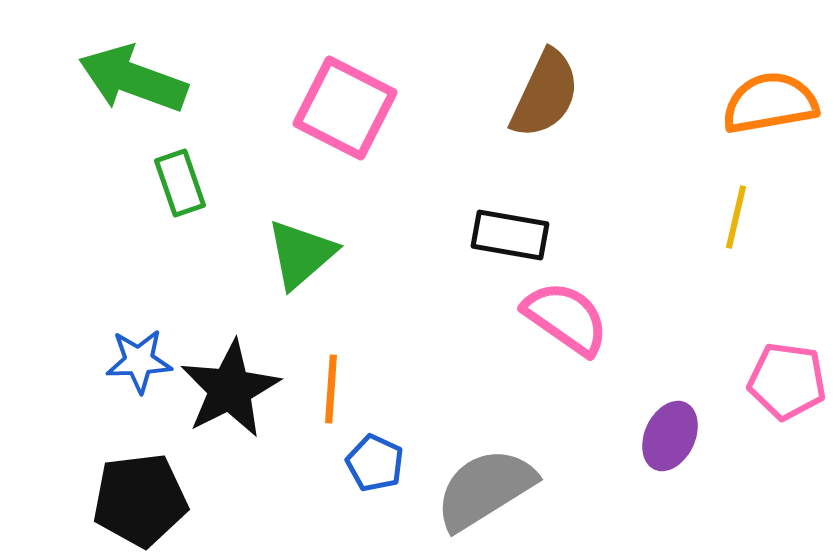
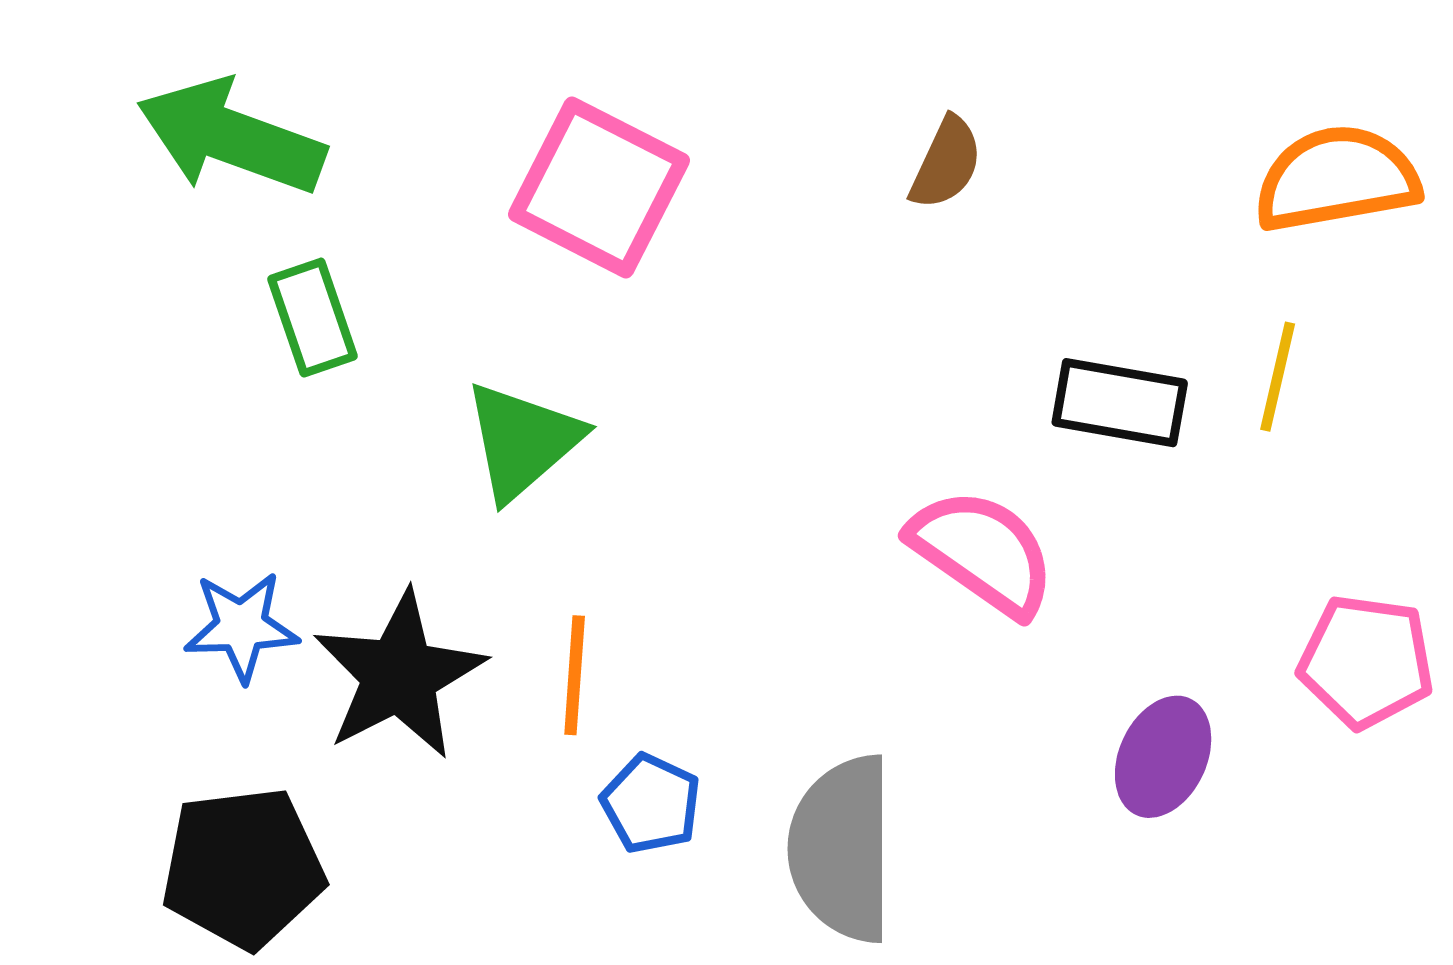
brown semicircle: (545, 94) -> (946, 163), size x0.6
black rectangle: (510, 235) -> (1120, 403), moved
gray semicircle: (485, 489) -> (842, 849), turned -58

